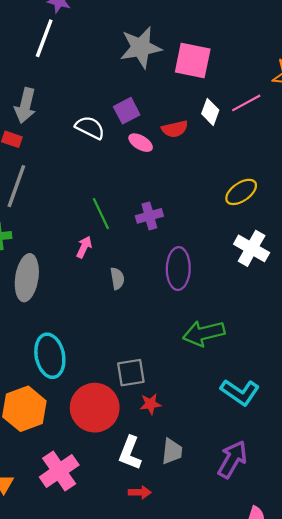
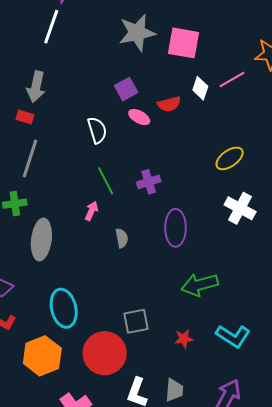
white semicircle: (90, 128) -> (97, 130), moved, turned 48
red star: (151, 404) -> (184, 339), moved

